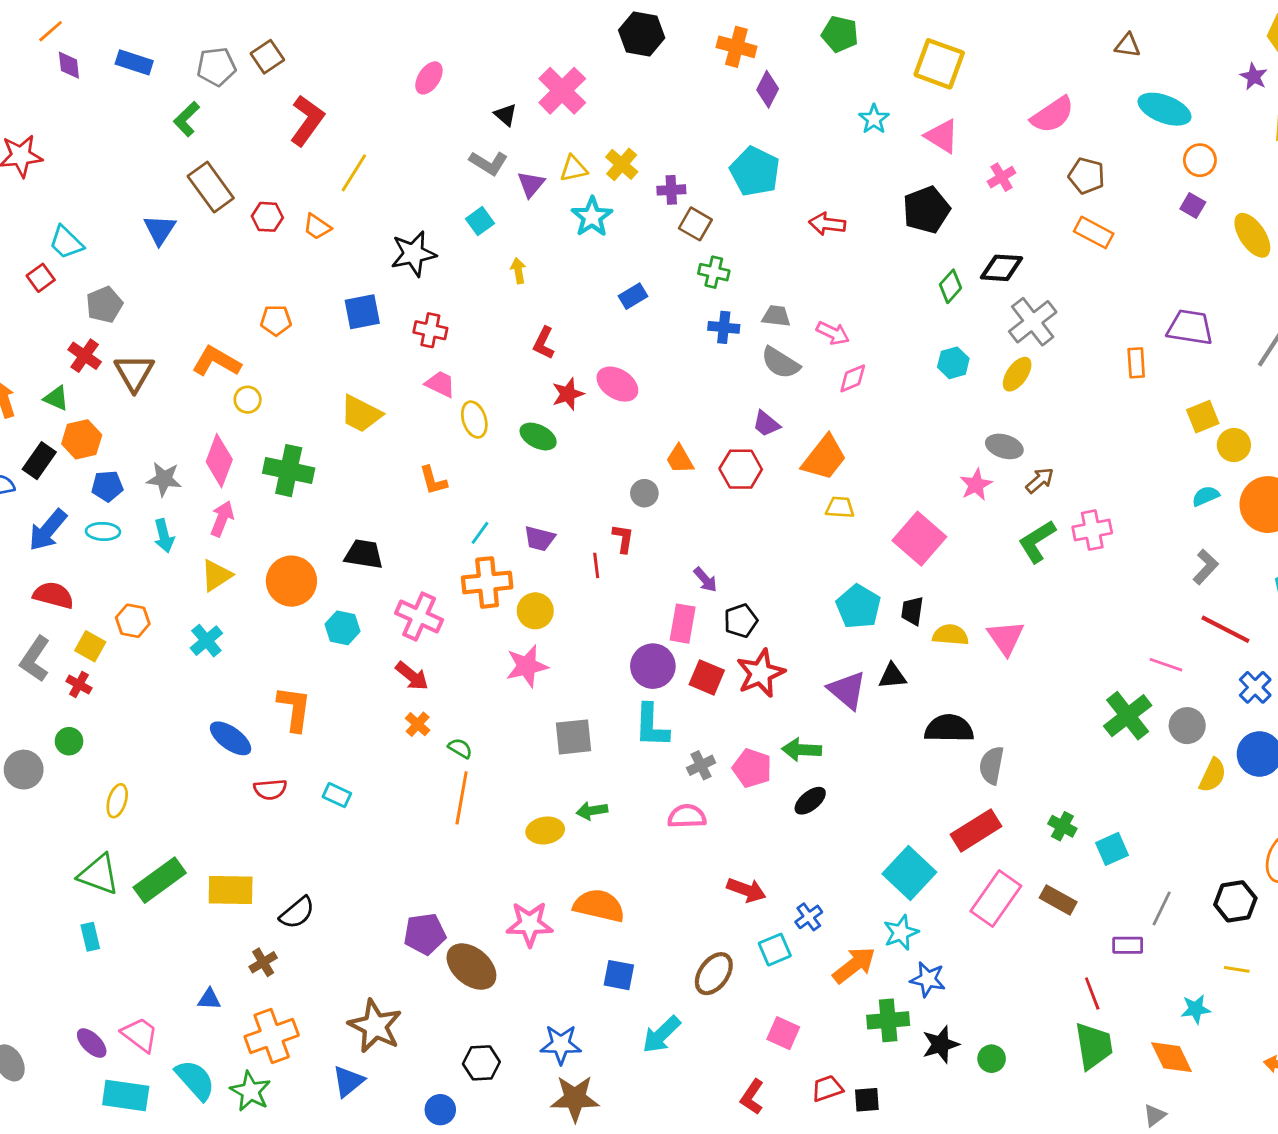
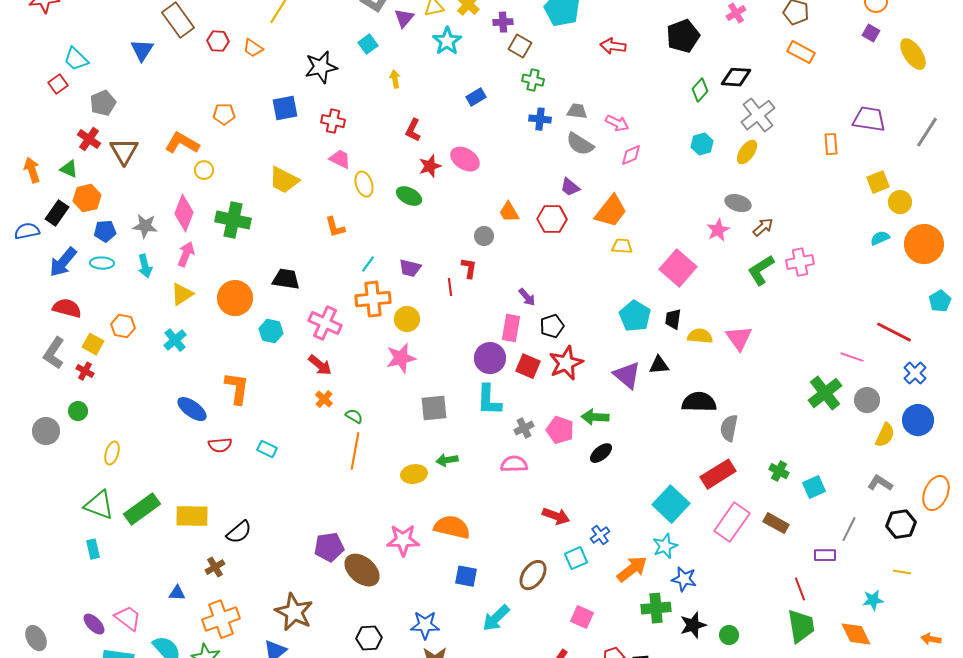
gray L-shape: (1206, 567) -> (880, 483), moved, turned -100

